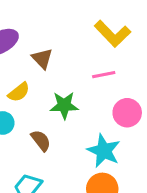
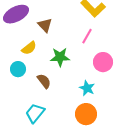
pink line: (104, 75) -> (87, 36), turned -49
cyan star: (104, 151) -> (87, 88), size x0.7

